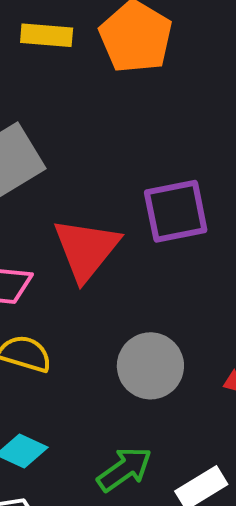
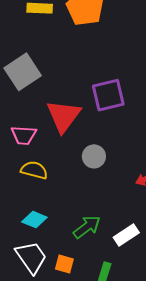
gray circle: (150, 366) -> (94, 156), moved, size x0.7

